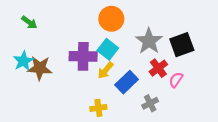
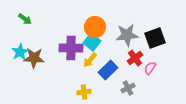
orange circle: (111, 19) -> (95, 27), moved
gray star: (149, 41) -> (127, 35), turned 30

